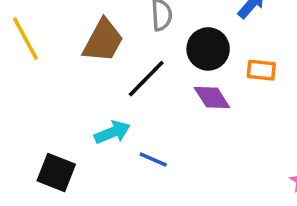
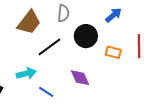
purple diamond: (212, 97) -> (80, 78), moved

